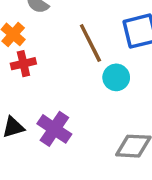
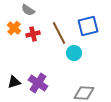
red cross: (23, 64) -> (33, 34), moved

